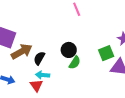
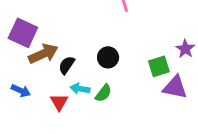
green semicircle: (75, 63) -> (103, 93), moved
cyan arrow: (43, 75) -> (80, 89), moved

